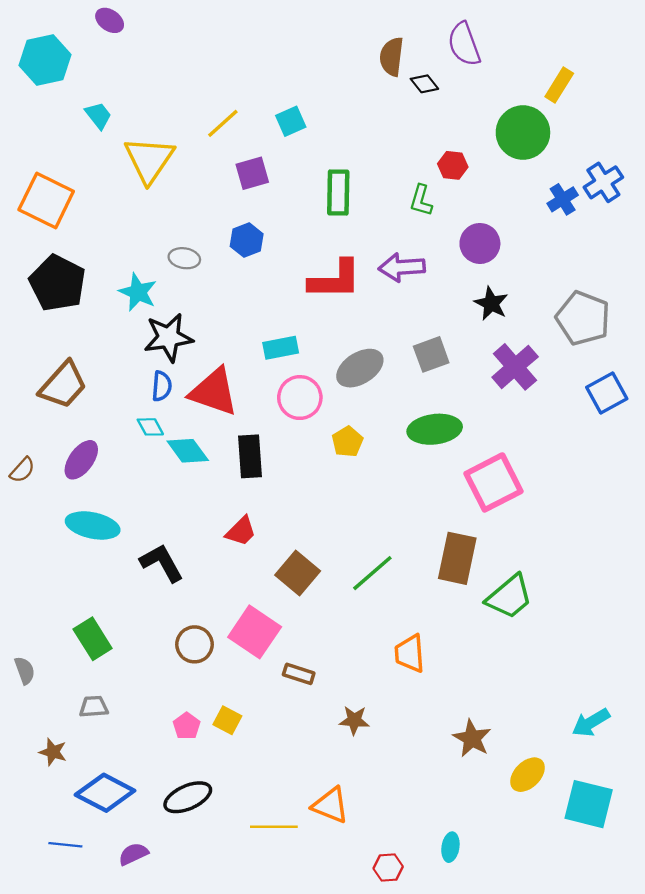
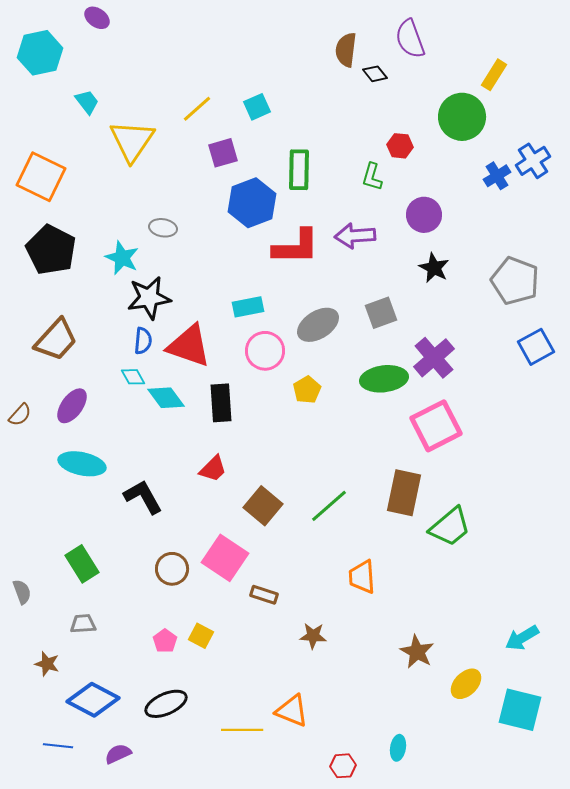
blue hexagon: (247, 240) -> (252, 203), moved, size x1.6
purple cross: (515, 367) -> (434, 358), moved

